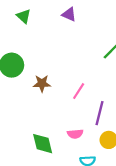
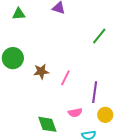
green triangle: (24, 16) -> (19, 14), turned -40
pink line: (79, 91) -> (65, 78), moved

